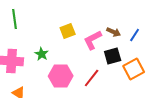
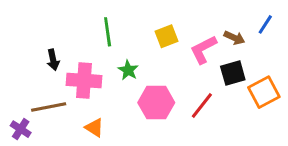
green line: (15, 19) -> (108, 32), moved
blue line: (135, 35) -> (265, 24), moved

